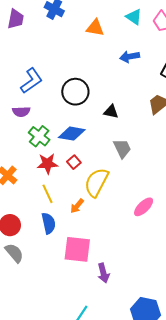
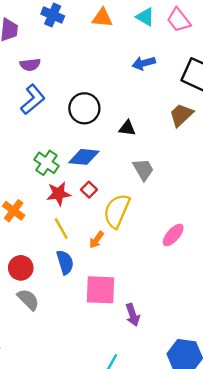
orange triangle: (95, 28) -> (102, 18), moved
purple semicircle: (21, 112) -> (30, 65), moved

